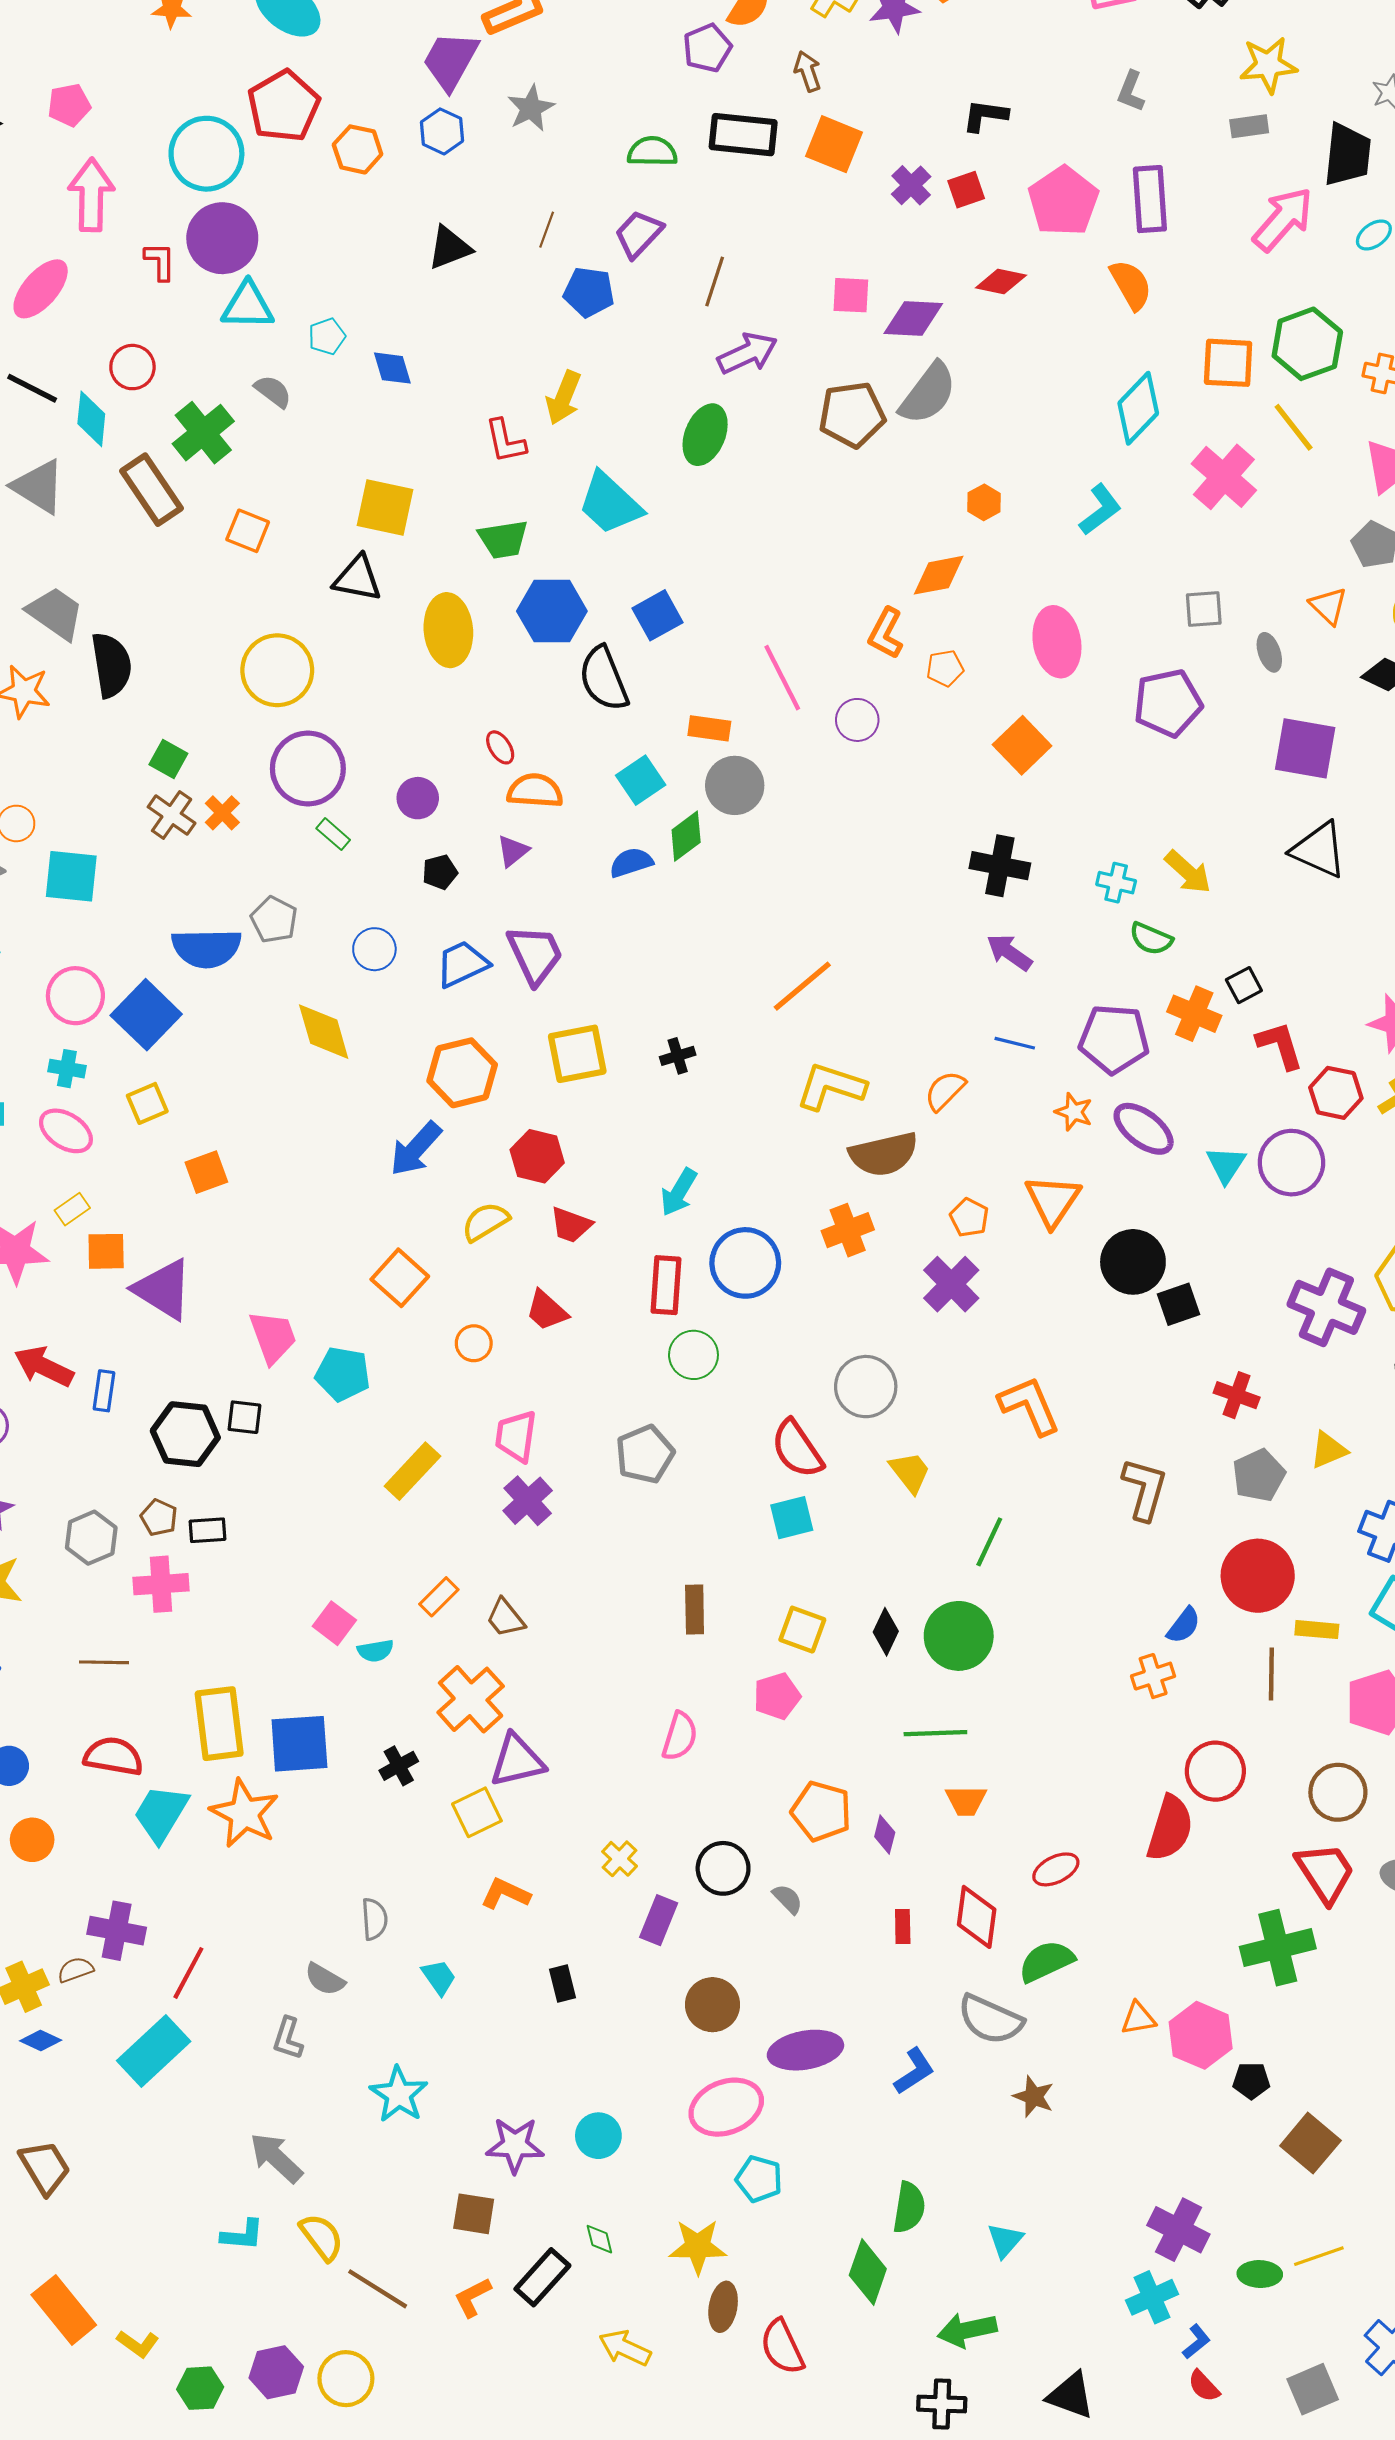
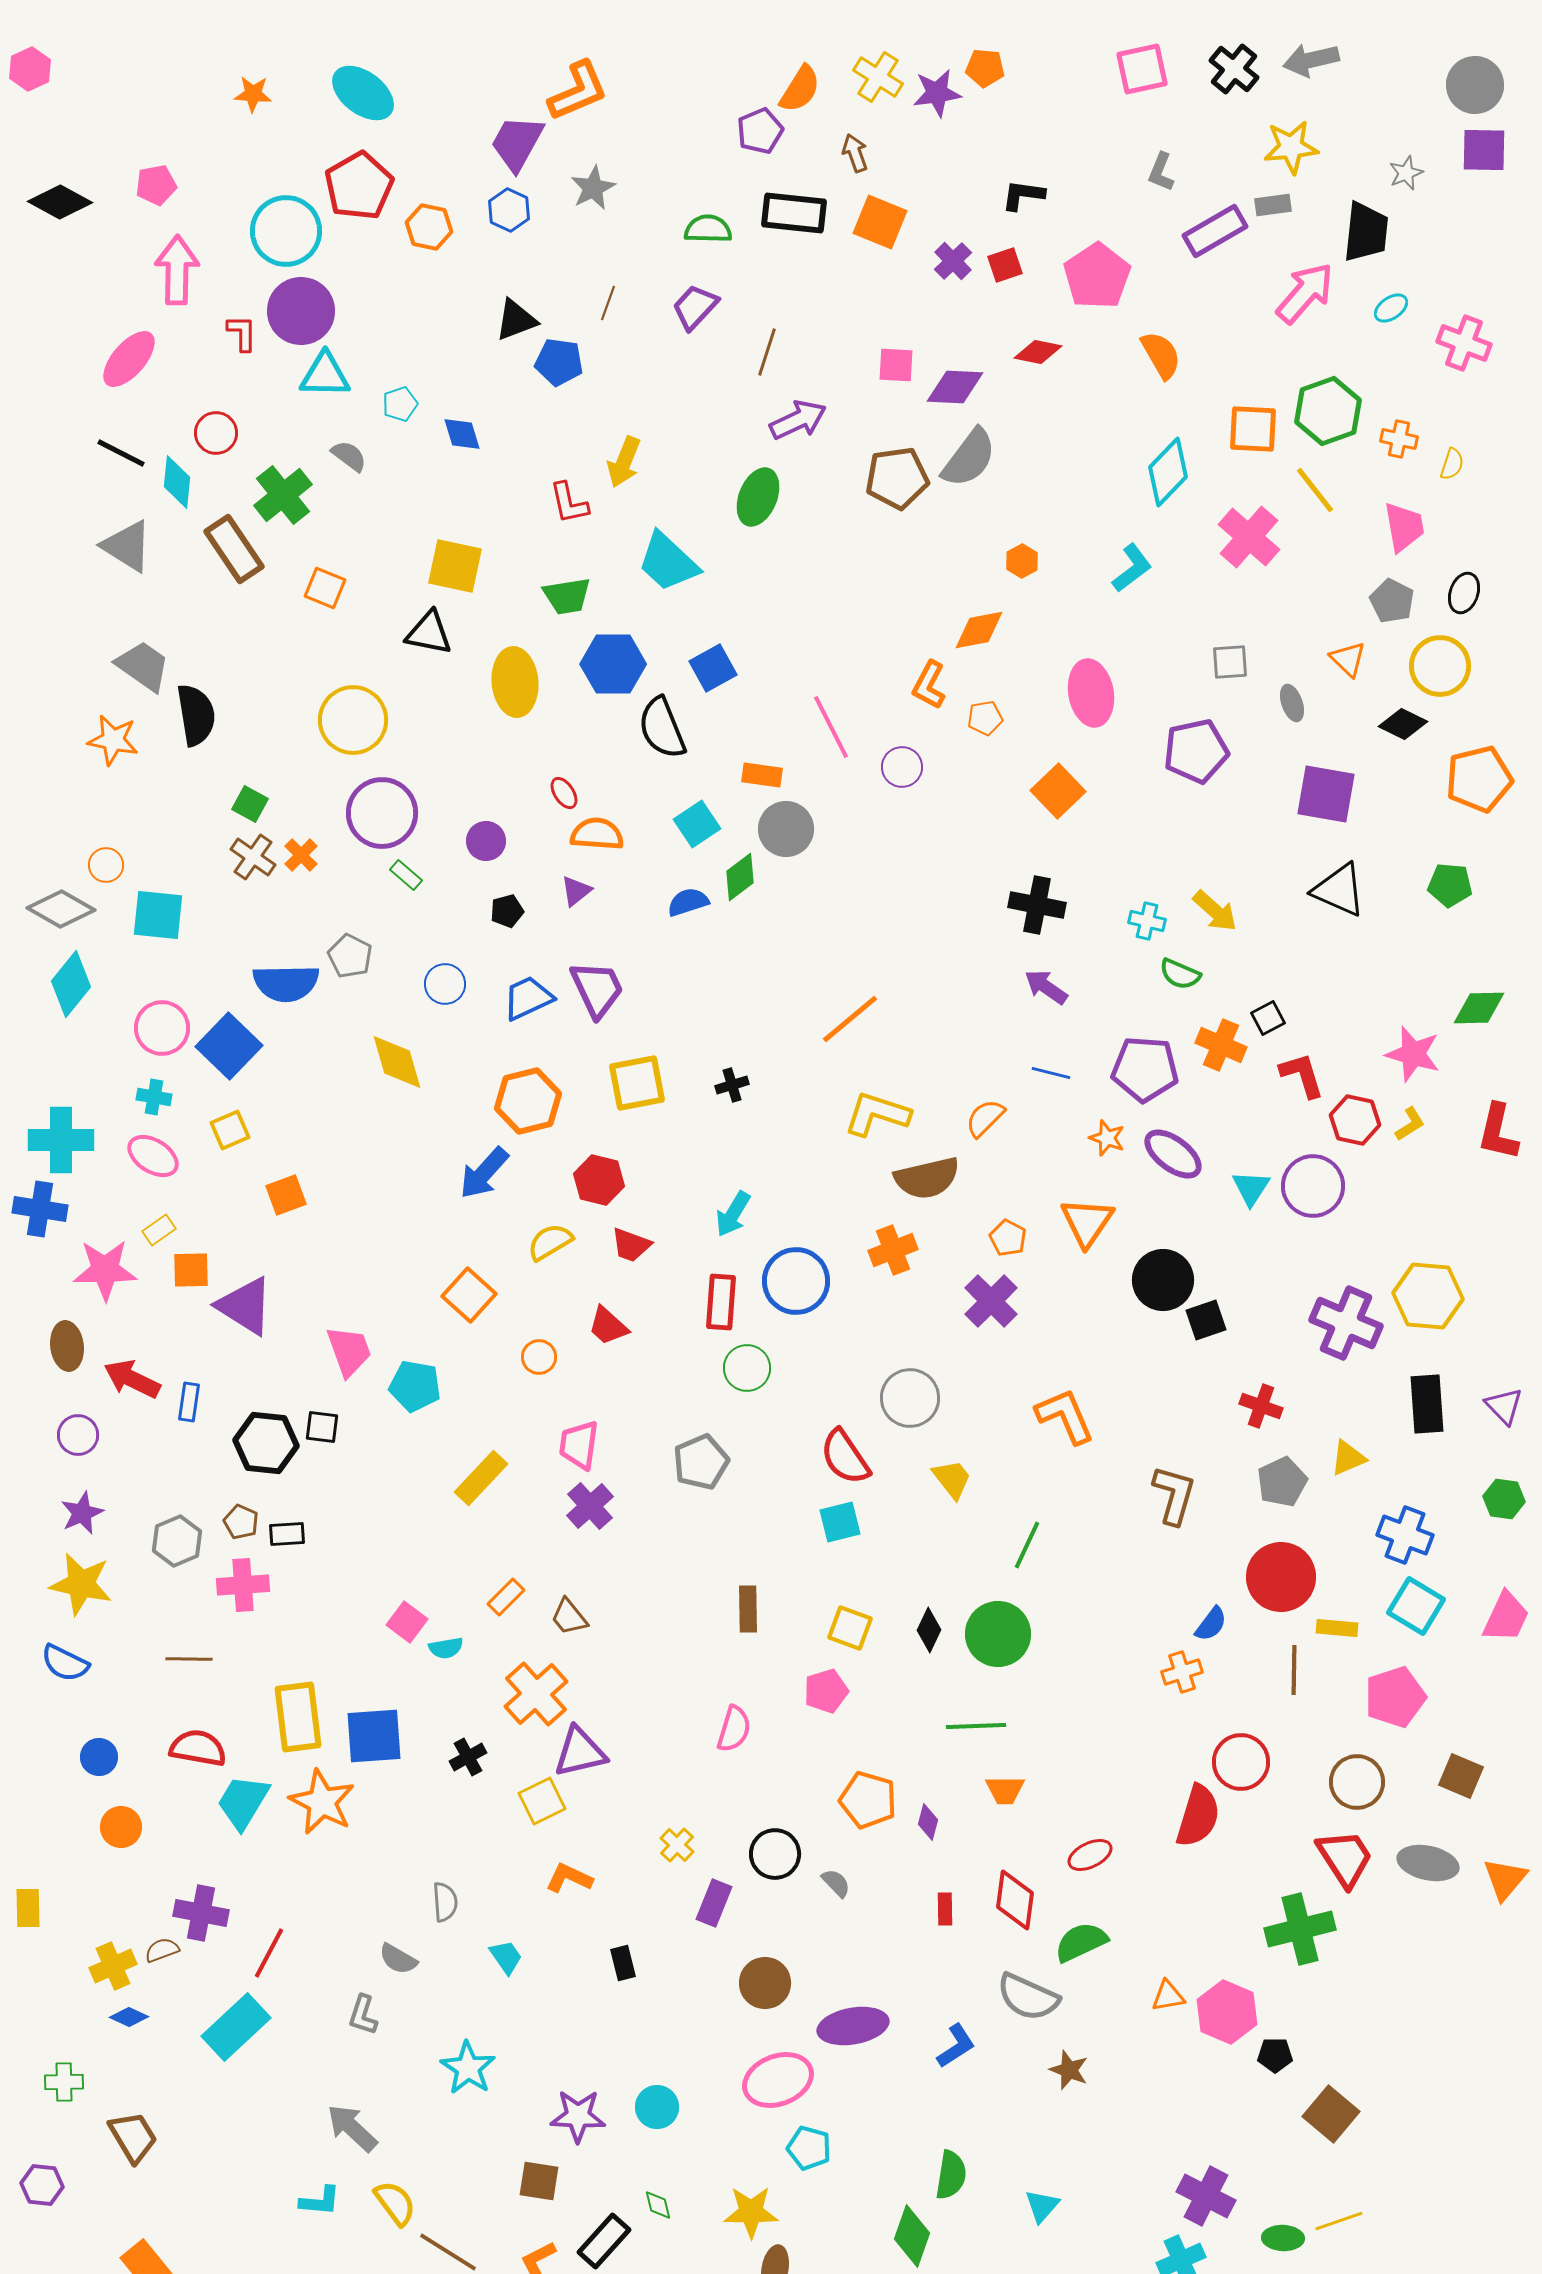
purple rectangle: (1150, 199) -> (1215, 231), moved, turned 64
blue pentagon: (589, 292) -> (559, 362), moved

